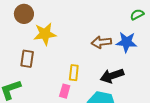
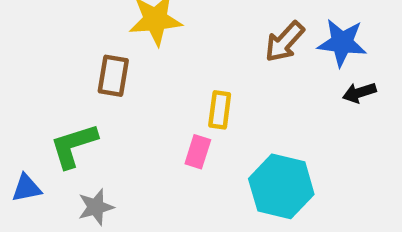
brown arrow: (101, 42) -> (285, 42), turned -42
black arrow: (112, 76) -> (359, 93), moved, size x0.6

